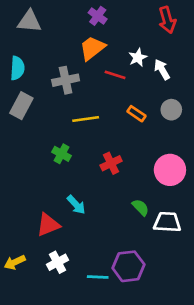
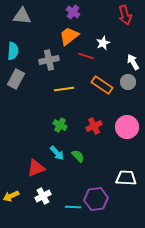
white arrow: (162, 70) -> (133, 62), moved
orange rectangle: (136, 114) -> (102, 85), size x1.5
green cross: (62, 154) -> (60, 125), moved
red cross: (111, 163) -> (94, 126), moved
green semicircle: (141, 207) -> (78, 156), moved
white trapezoid: (167, 222) -> (126, 178), moved

